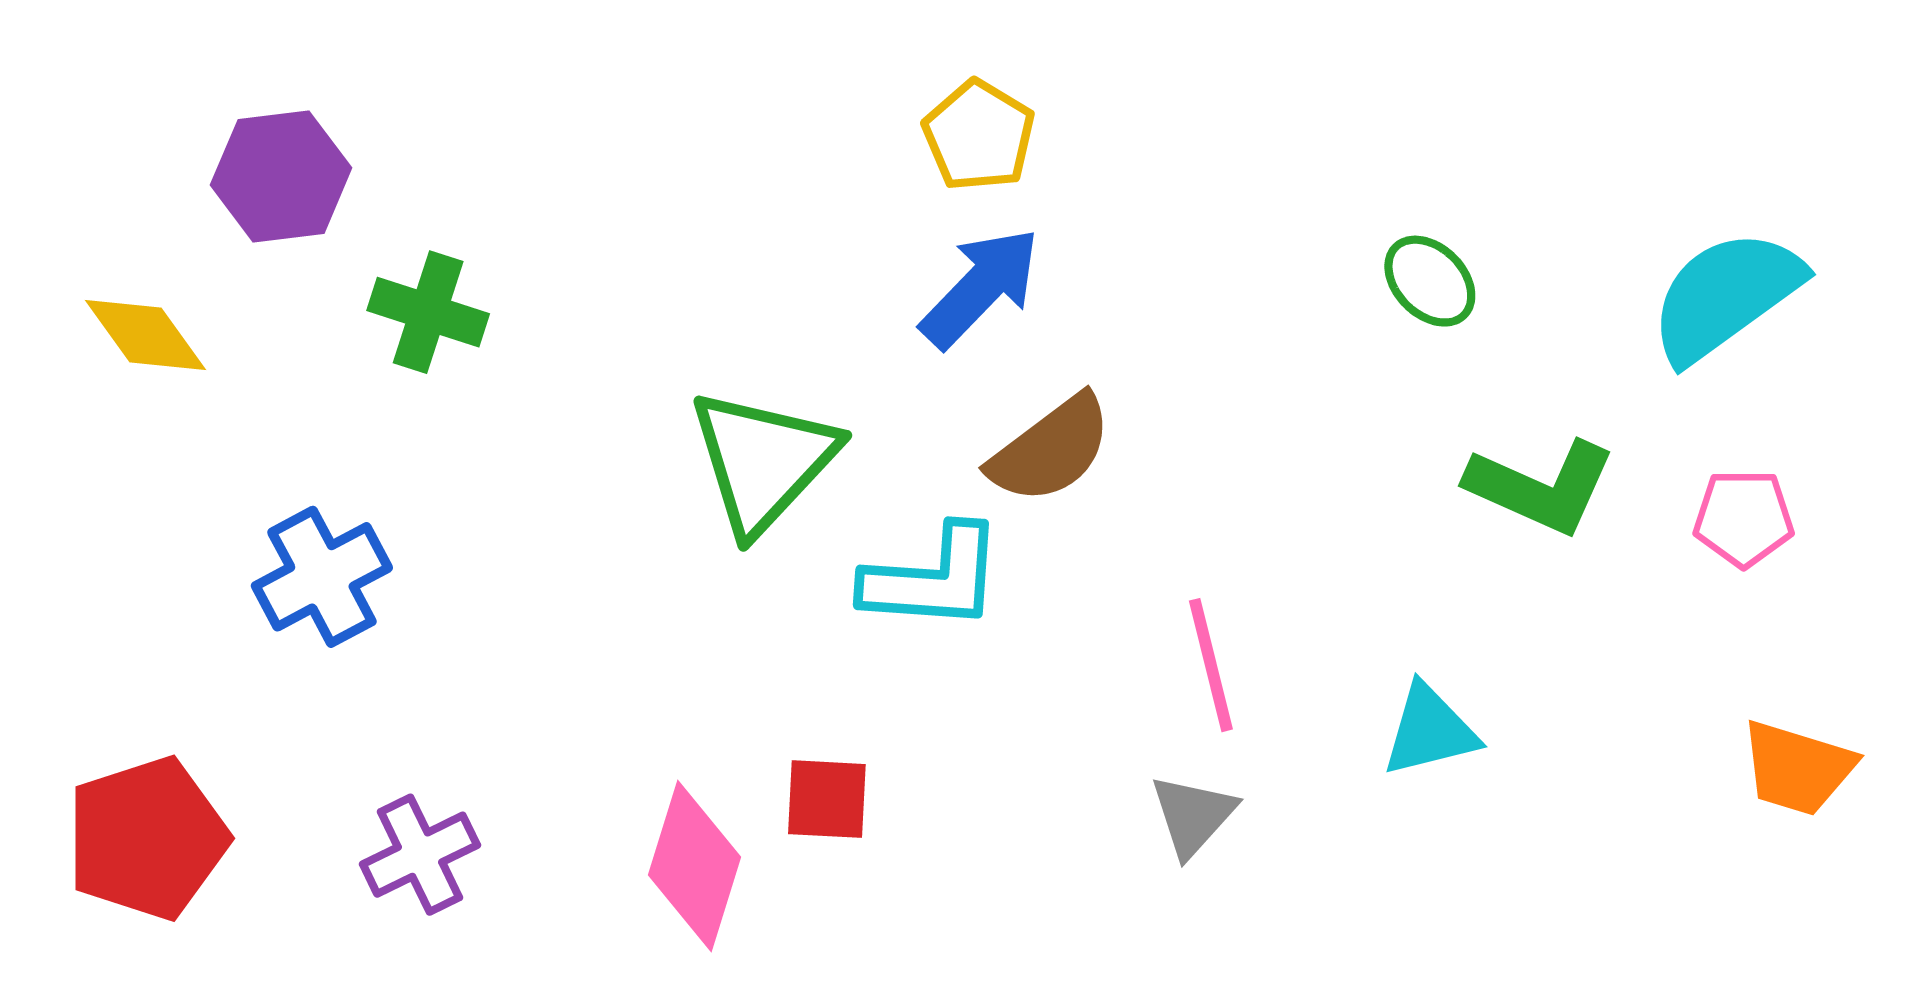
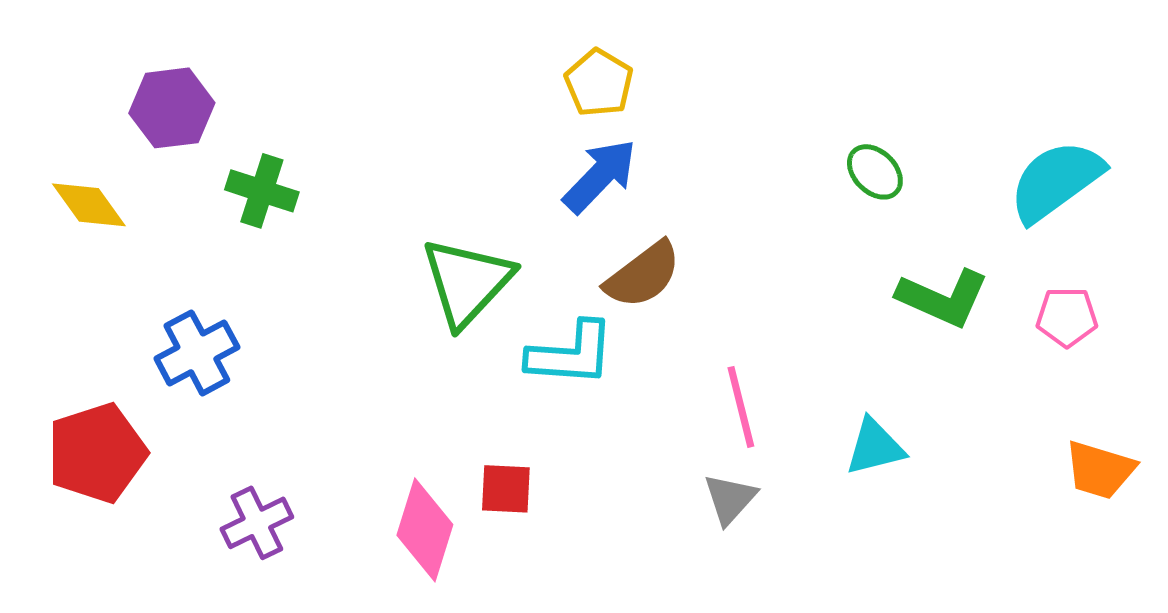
red pentagon: (147, 838) -> (97, 453), moved

